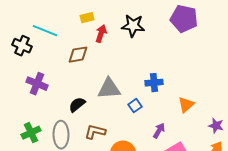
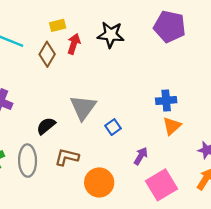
brown diamond: (78, 55) -> (47, 54), moved, turned -50
blue cross: (154, 83) -> (166, 100), moved
gray triangle: (109, 89) -> (83, 107), turned -50

